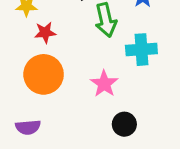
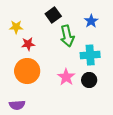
black circle: (124, 124) -> (89, 80), moved

